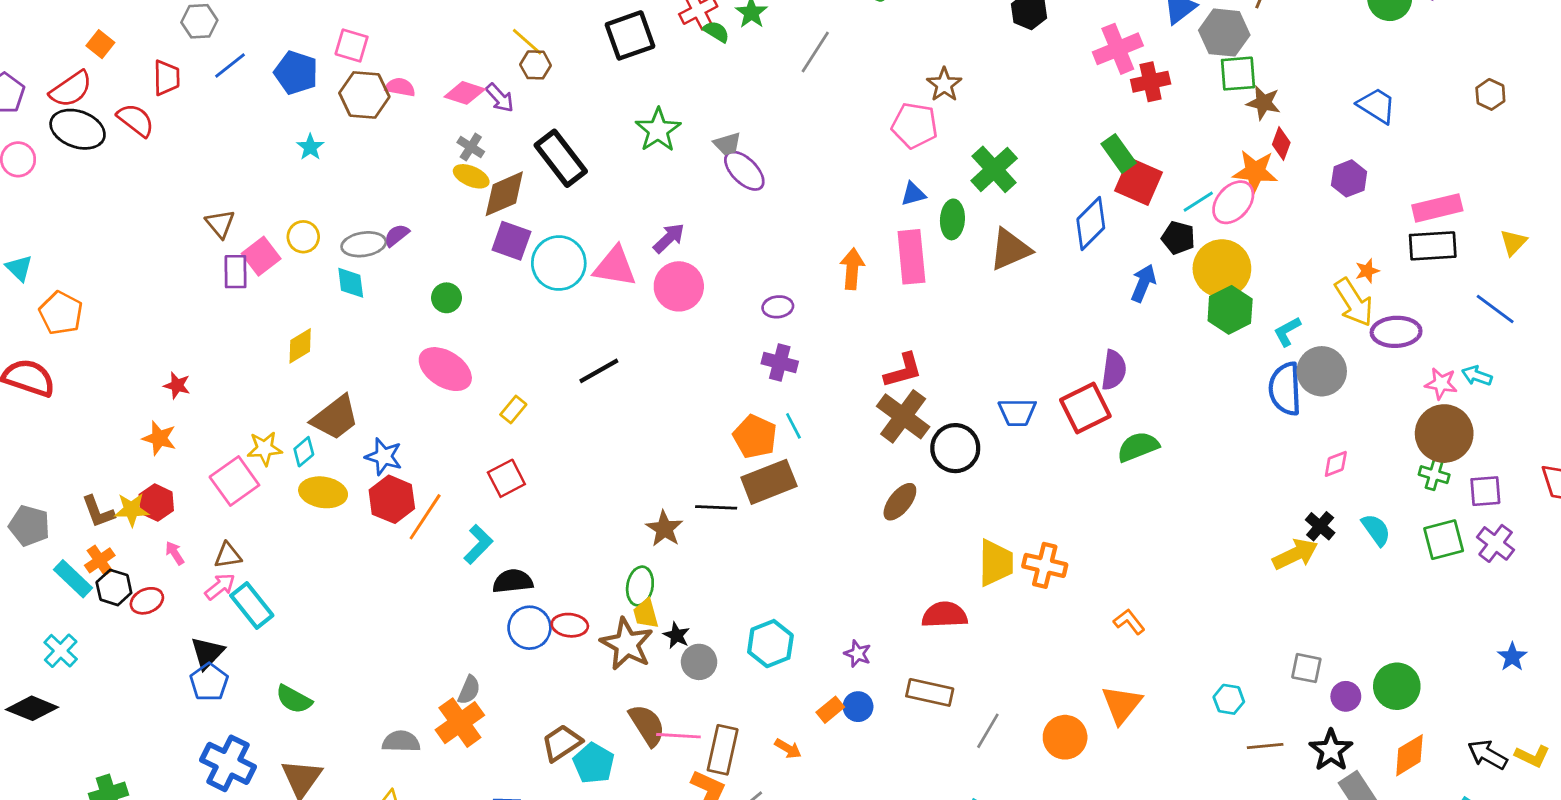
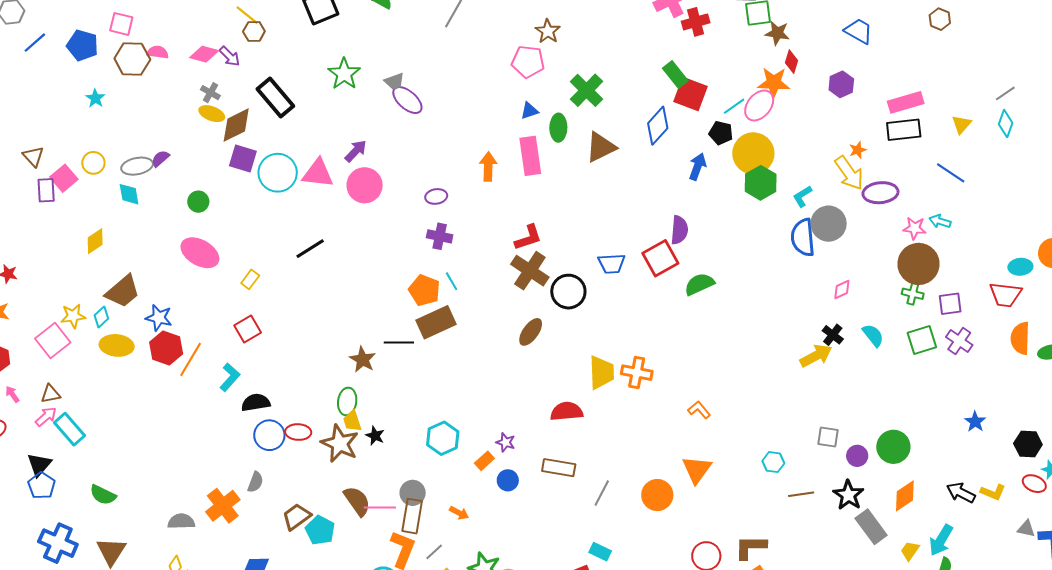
gray circle: (699, 662) -> (413, 493), moved
gray semicircle: (469, 690) -> (255, 482), moved
orange rectangle: (830, 710) -> (484, 461), moved

